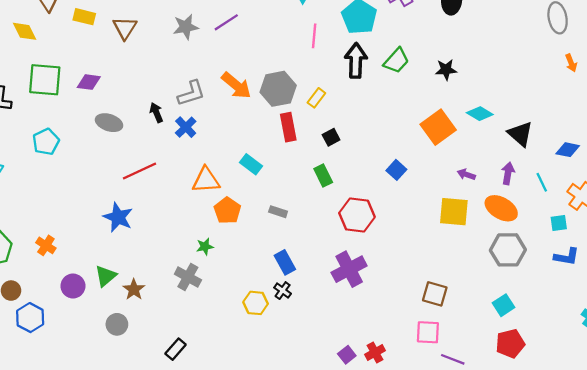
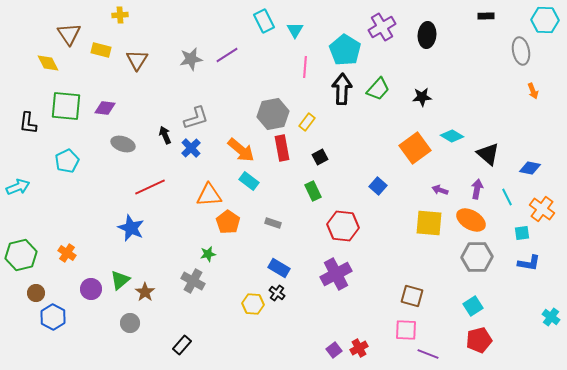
orange arrow: (236, 85) -> (241, 150), moved
blue rectangle: (285, 262) -> (279, 268), turned -30

